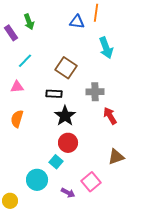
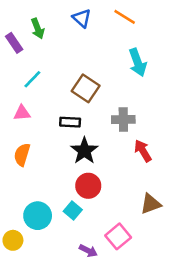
orange line: (96, 13) -> (125, 17), turned -66
blue triangle: (77, 22) -> (82, 18), moved, turned 35
cyan circle: (37, 180) -> (38, 216), moved
yellow circle: (10, 201) -> (13, 240), moved

